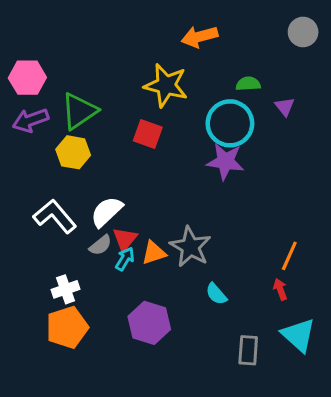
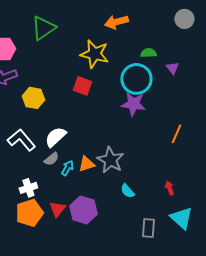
green triangle: (79, 111) -> (43, 28), moved
red triangle: (125, 239) -> (57, 209), moved
orange line: (289, 256) -> (176, 134), moved

